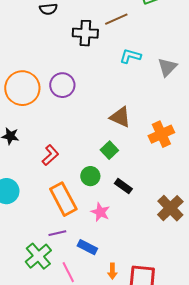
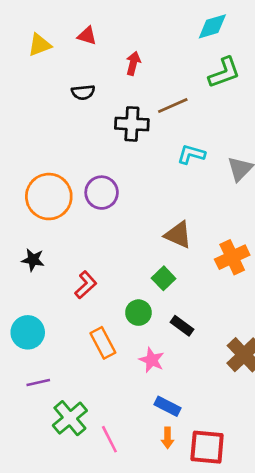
orange rectangle: (63, 199) -> (103, 343), size x0.7
purple line: (57, 233) -> (38, 382), moved
blue rectangle: (87, 247) -> (168, 406), moved

